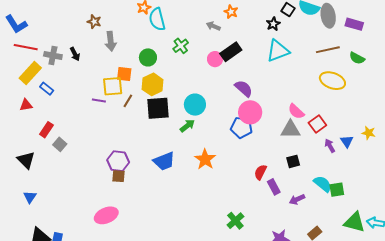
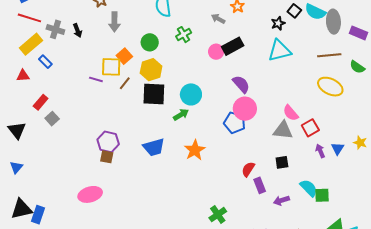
orange square: (124, 74) -> (124, 56), turned 35

